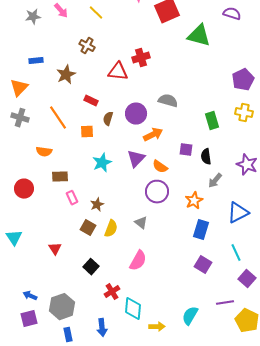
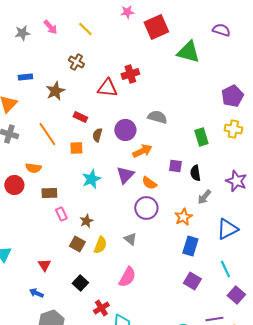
red circle: (24, 189) -> (14, 185), moved
blue arrow: (30, 296) -> (36, 293), moved

